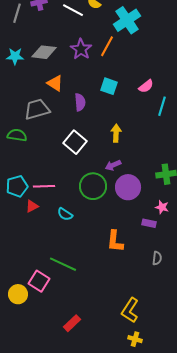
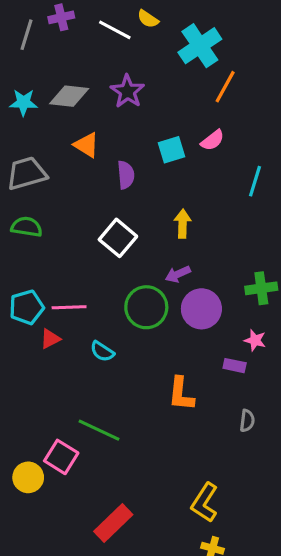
orange line: (107, 46) -> (225, 87), moved
cyan square: (109, 86) -> (172, 150), turned -36
pink semicircle: (146, 86) -> (212, 140), moved
gray trapezoid: (37, 109) -> (27, 173), moved
red rectangle: (72, 323) -> (113, 523), size x1.4

